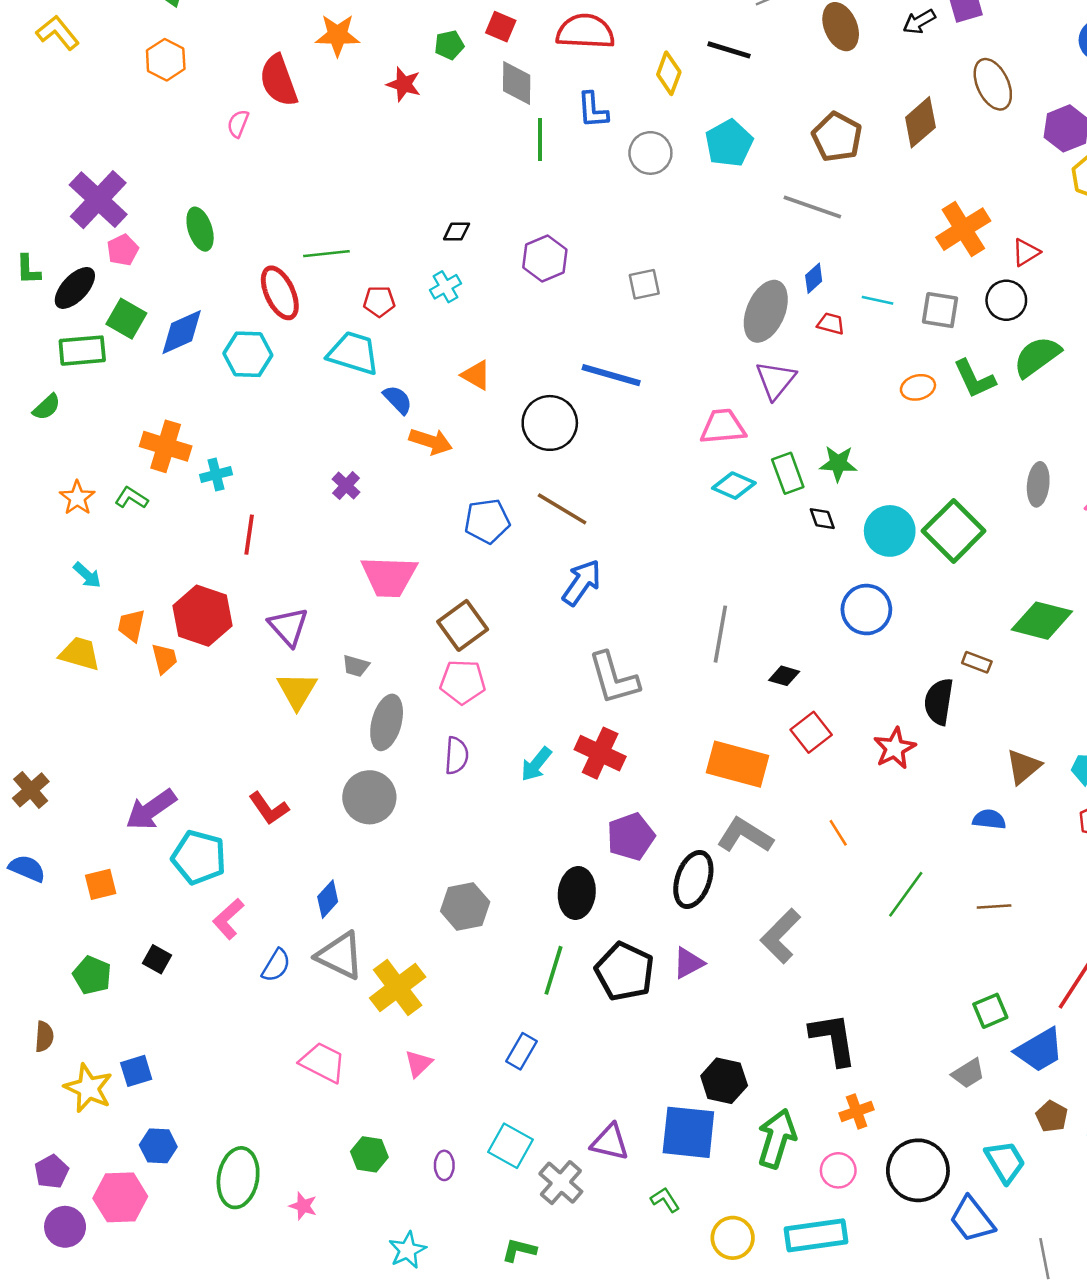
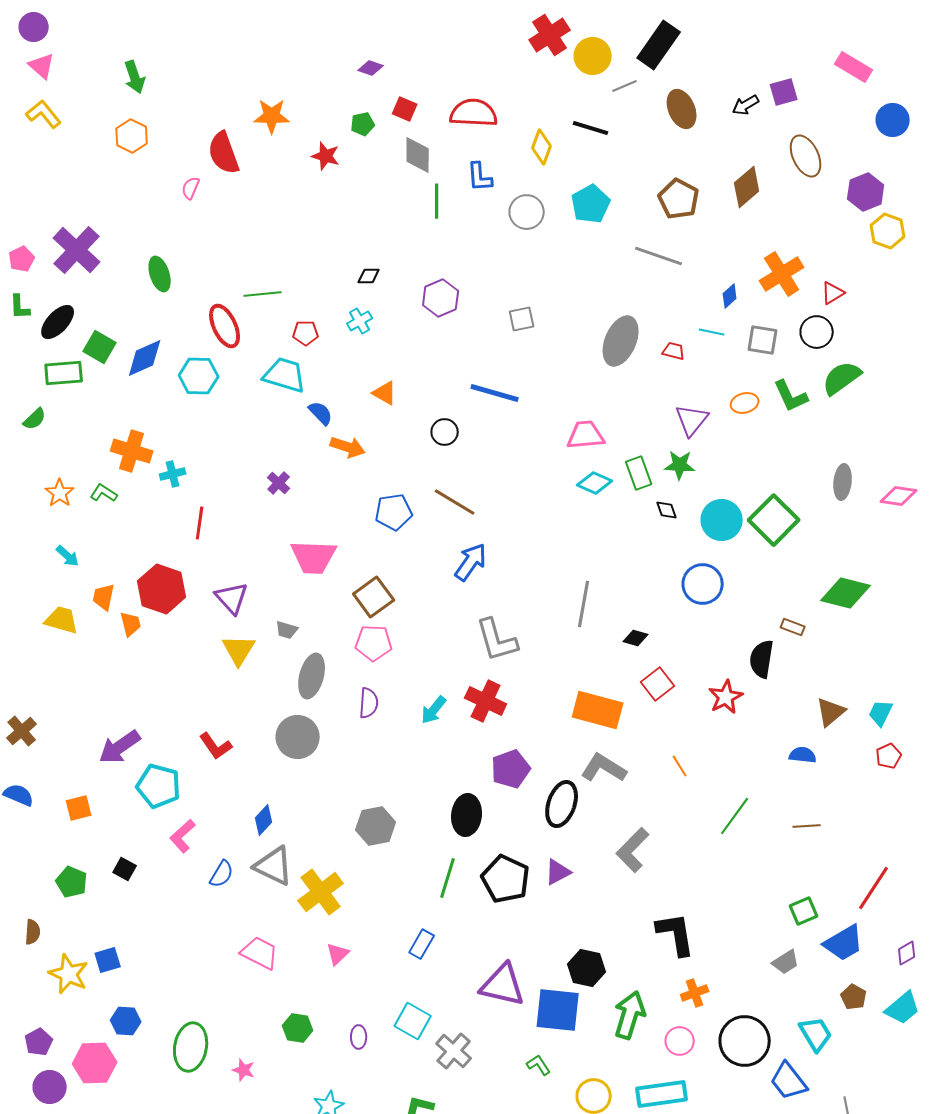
pink pentagon: (123, 250) -> (22, 259), moved
blue diamond: (814, 278) -> (730, 296), moved
purple triangle: (776, 380) -> (692, 420), moved
black circle: (550, 423) -> (445, 432), size x0.6
purple triangle: (610, 1142) -> (503, 985), moved, size x1.4

